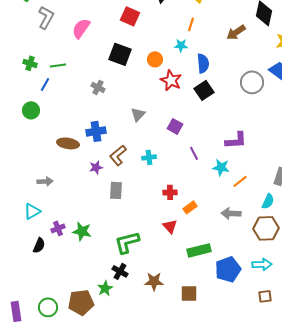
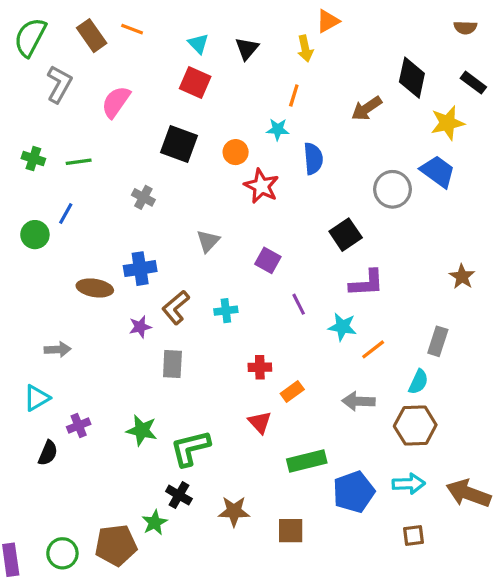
blue line: (45, 84) -> (66, 214), moved
black square: (204, 90) -> (346, 235), moved
green star: (82, 231) -> (142, 430), moved

